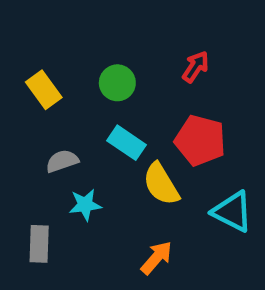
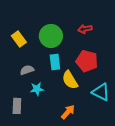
red arrow: (196, 67) -> (85, 29), turned -136
green circle: (117, 83) -> (51, 36), size x1.5
cyan rectangle: (127, 143) -> (55, 62), turned 49

